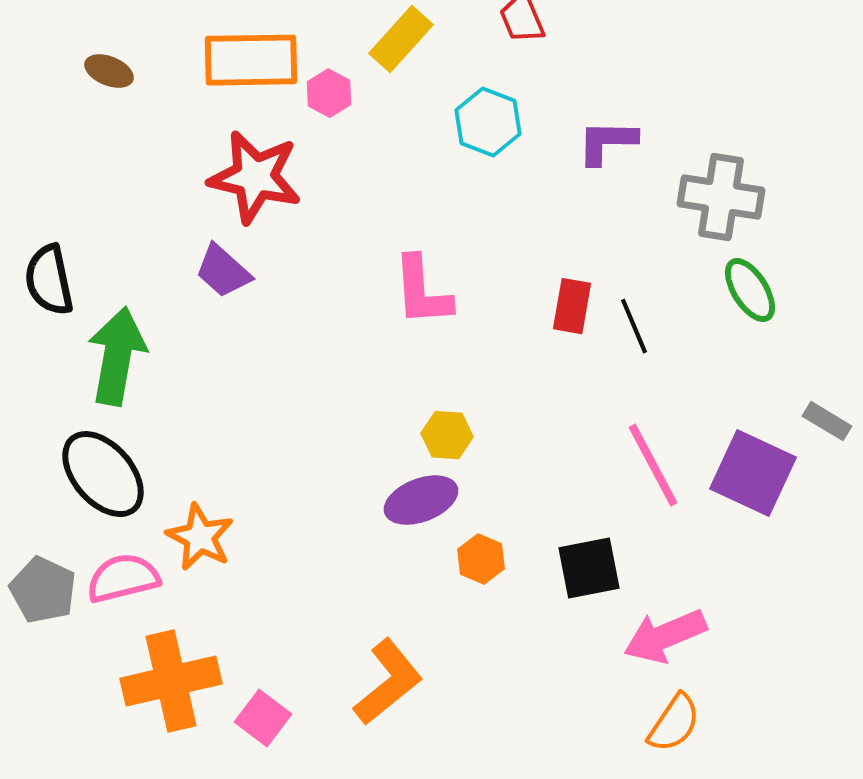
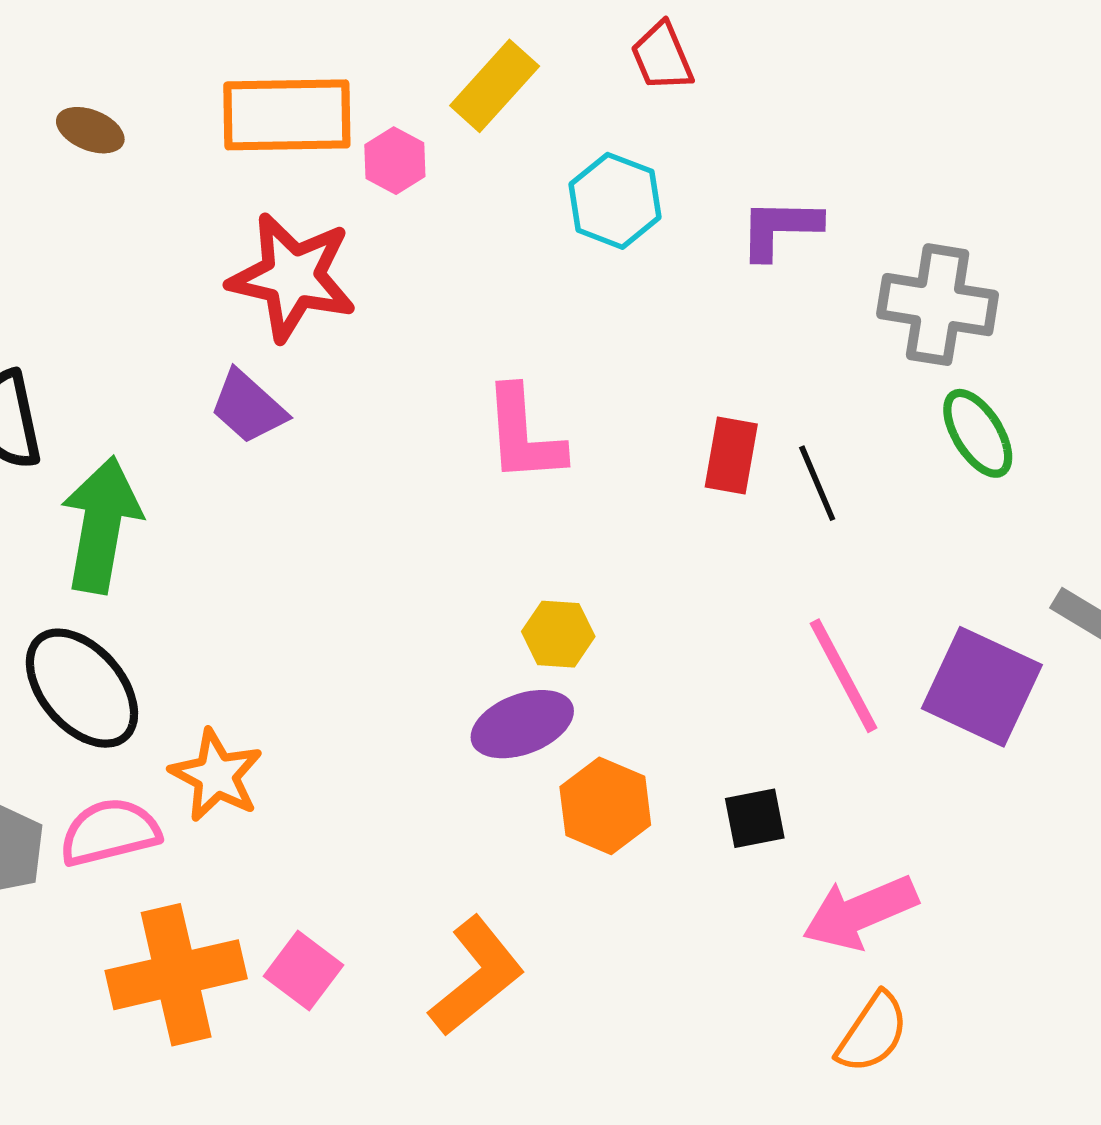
orange hexagon: (481, 559) -> (605, 806), size x1.4
black square: (589, 568) -> (755, 818), size x0.7
pink square: (263, 718) -> (303, 971), moved

